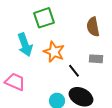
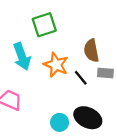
brown semicircle: (93, 27) -> (91, 51), moved
black line: (74, 71) -> (81, 78), moved

